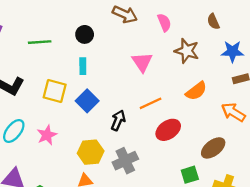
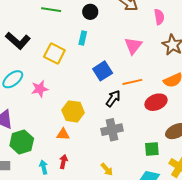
blue square: (87, 101) -> (103, 71), moved
black arrow: (118, 120) -> (113, 99), moved
red ellipse: (168, 130) -> (156, 102), moved
gray cross: (125, 161) -> (112, 130), moved

